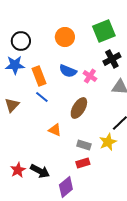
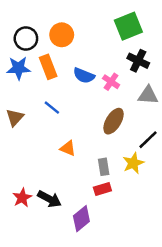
orange circle: (65, 37) -> (62, 35), moved
black cross: (112, 59) -> (138, 61), turned -36
orange rectangle: (39, 76) -> (48, 67), moved
brown ellipse: (79, 108) -> (114, 121), moved
gray rectangle: (84, 145) -> (104, 167), turned 64

